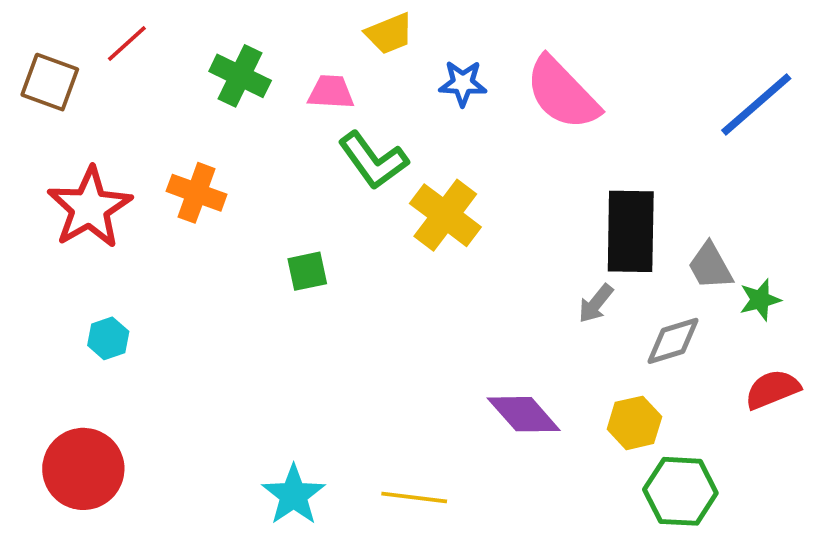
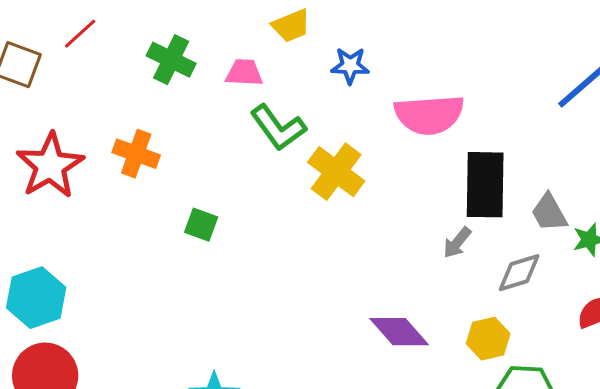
pink semicircle: (562, 93) -> (429, 115), moved, turned -50
green square: (307, 271) -> (201, 225), moved, turned 32
cyan hexagon: (108, 338) -> (36, 298), moved, size x1.8

